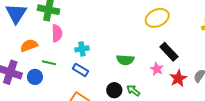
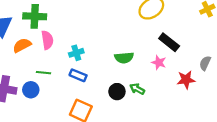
orange semicircle: (29, 45) -> (22, 45), moved
red star: (178, 78) -> (186, 80), moved, turned 30

